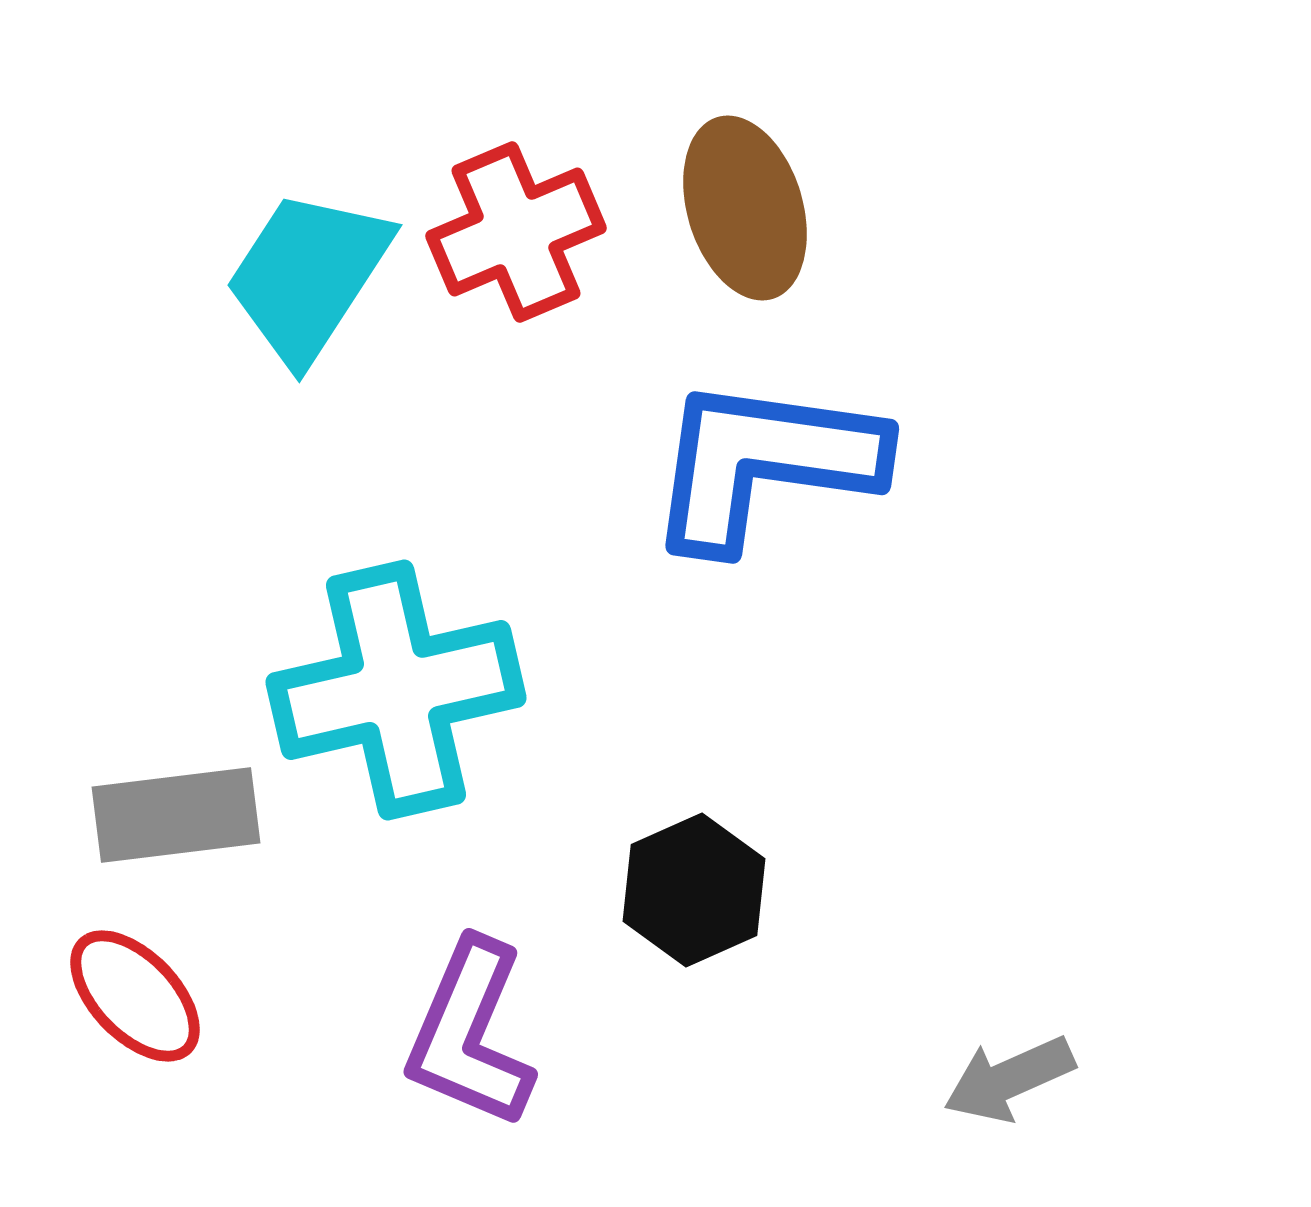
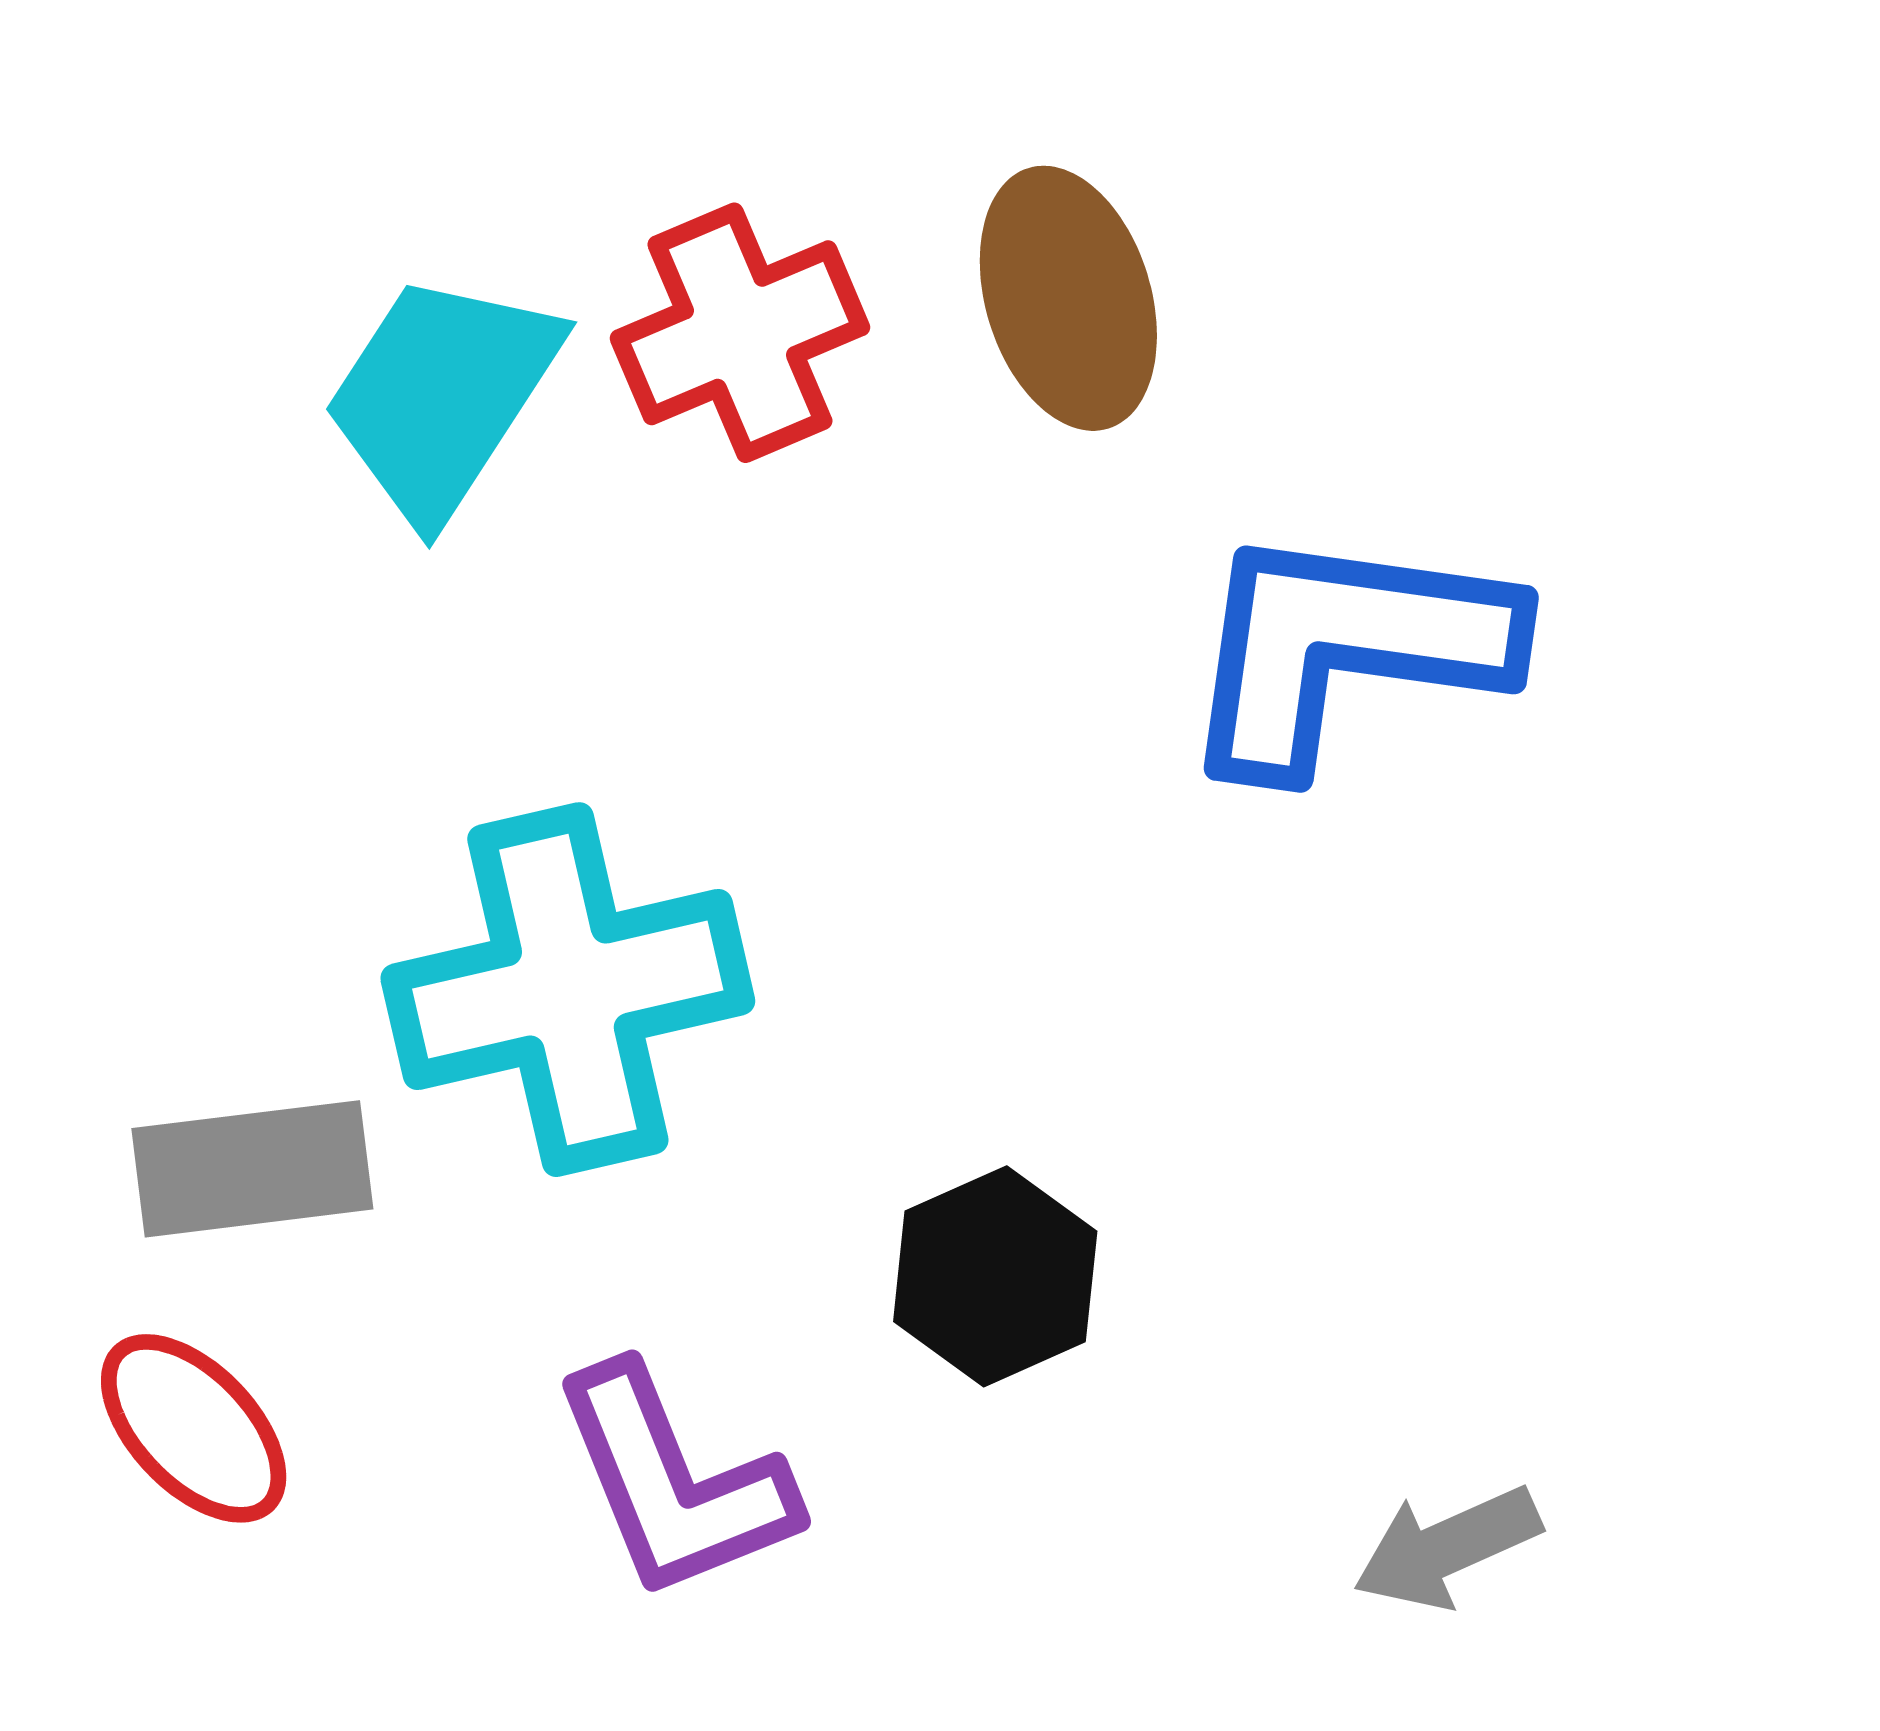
blue L-shape: (764, 463) -> (1345, 648), moved
purple L-shape: (470, 1034) -> (674, 1483), turned -45

